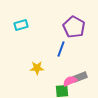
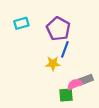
purple pentagon: (74, 27) -> (58, 29), moved
yellow star: (37, 68) -> (53, 64), moved

